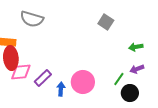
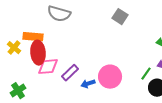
gray square: (106, 22) -> (120, 17), moved
blue arrow: (61, 89) -> (88, 84), turned -112

